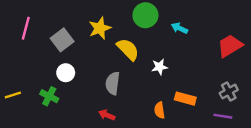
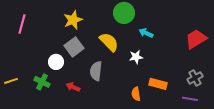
yellow star: (100, 28) -> (73, 20), moved
cyan arrow: (179, 28) -> (146, 33), moved
gray square: (62, 40) -> (74, 47), moved
red arrow: (107, 115) -> (73, 87), moved

